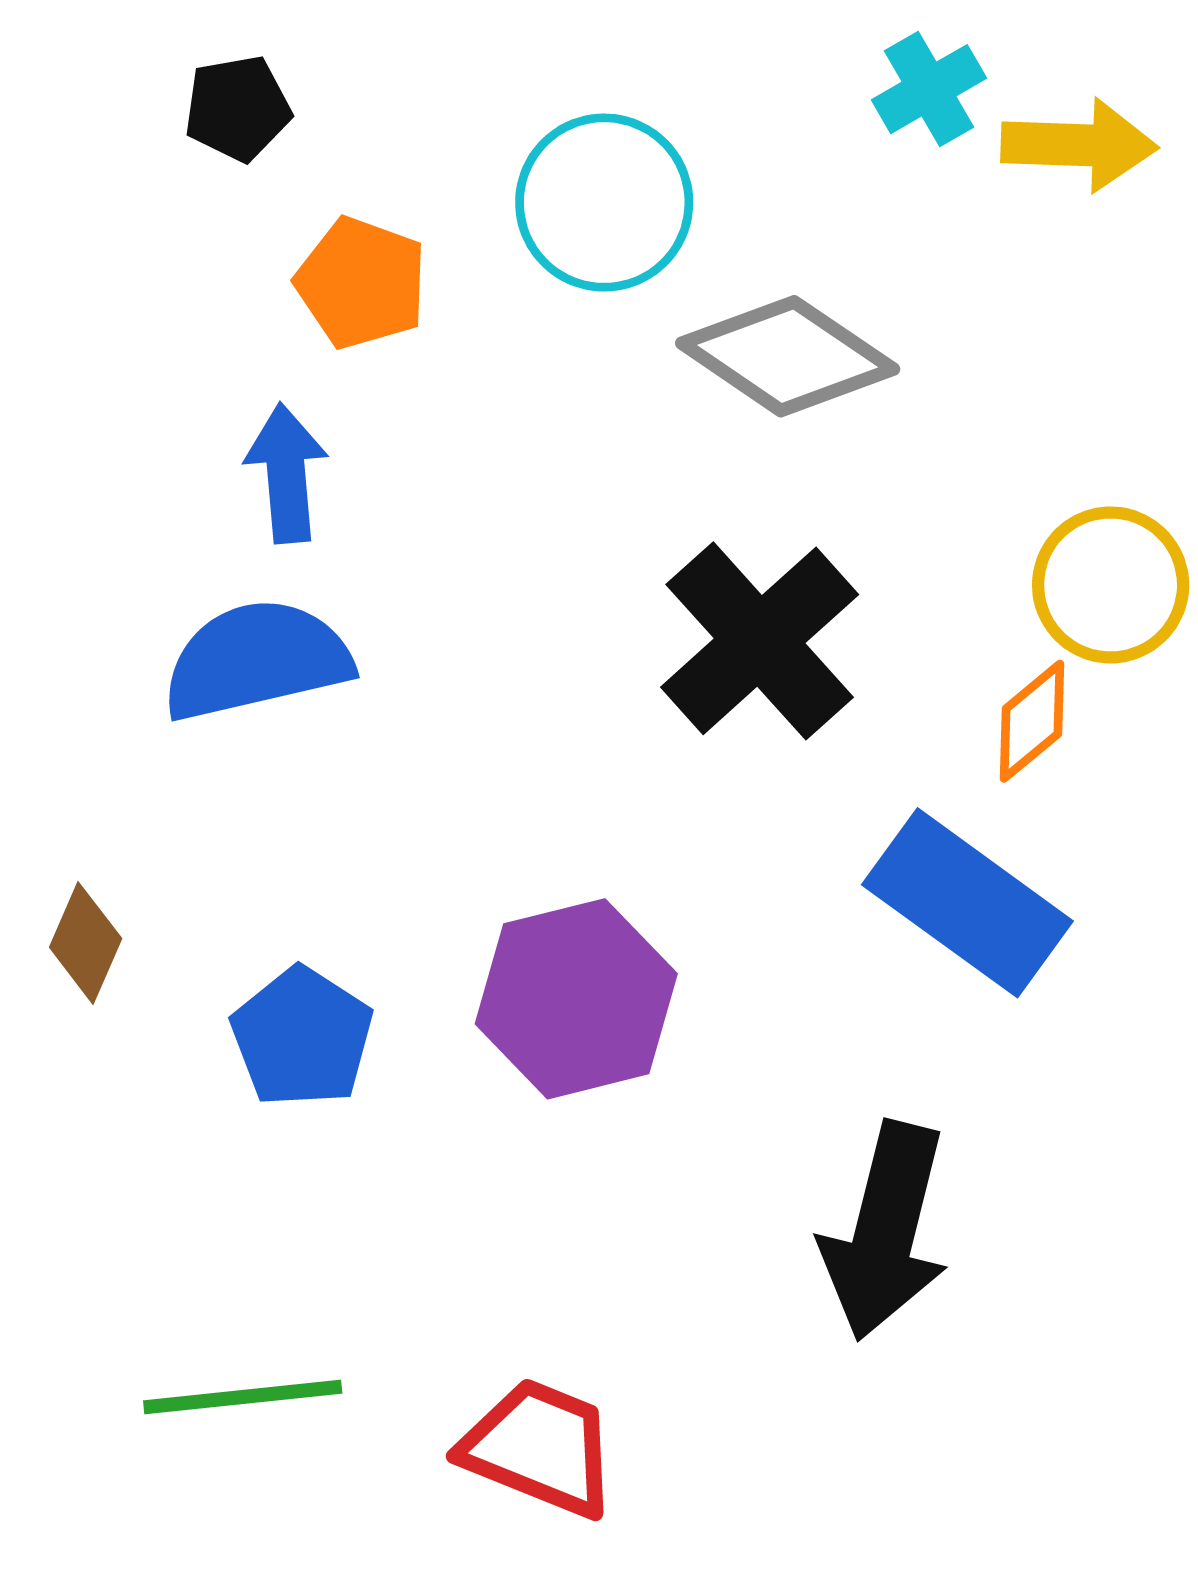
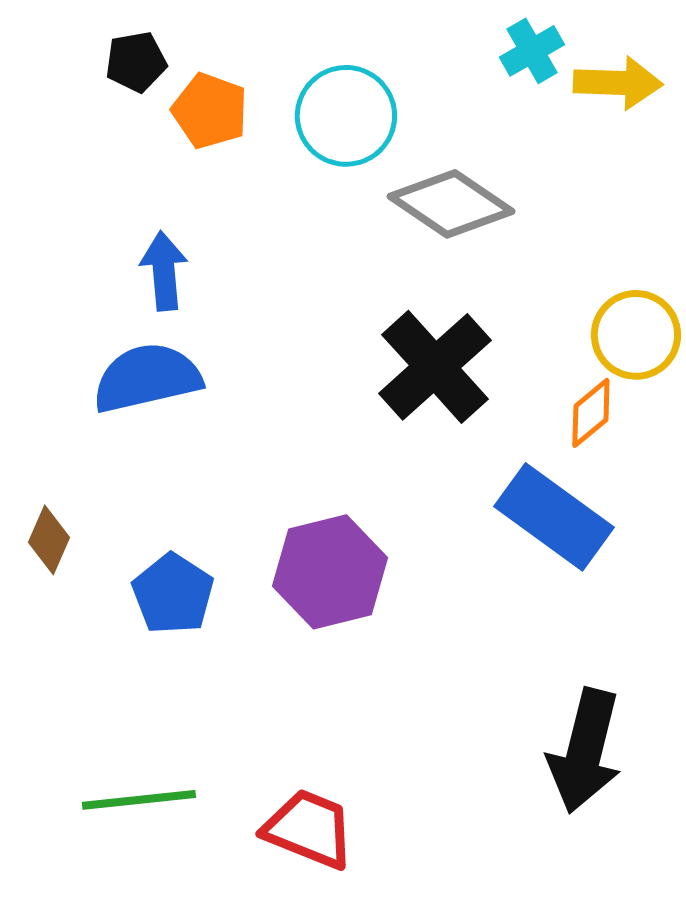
orange pentagon: (361, 283) -> (210, 111), moved
black arrow: (885, 1231) -> (585, 751), moved

